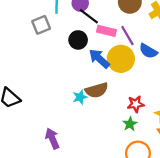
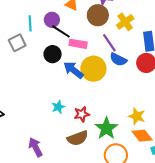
purple line: (127, 36) -> (109, 43), moved
brown semicircle: (97, 90) -> (78, 138), moved
red star: (136, 104) -> (82, 114), moved
green star: (130, 124) -> (106, 128), size x1.6

